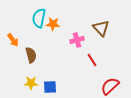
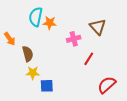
red line: (92, 60) -> (89, 59), turned 64
yellow star: (31, 83) -> (33, 73), moved

